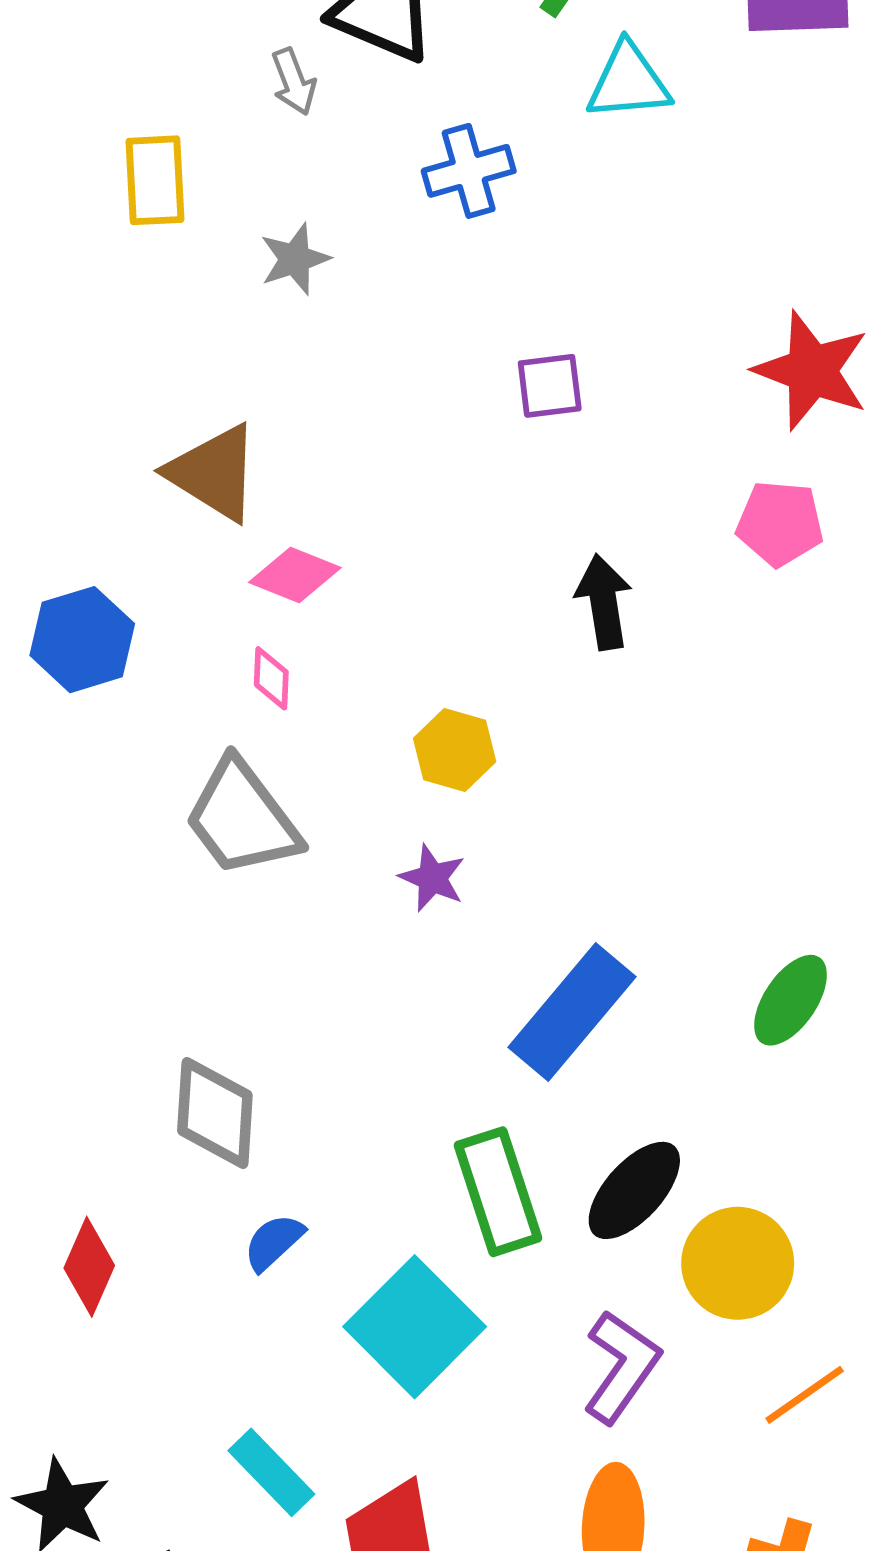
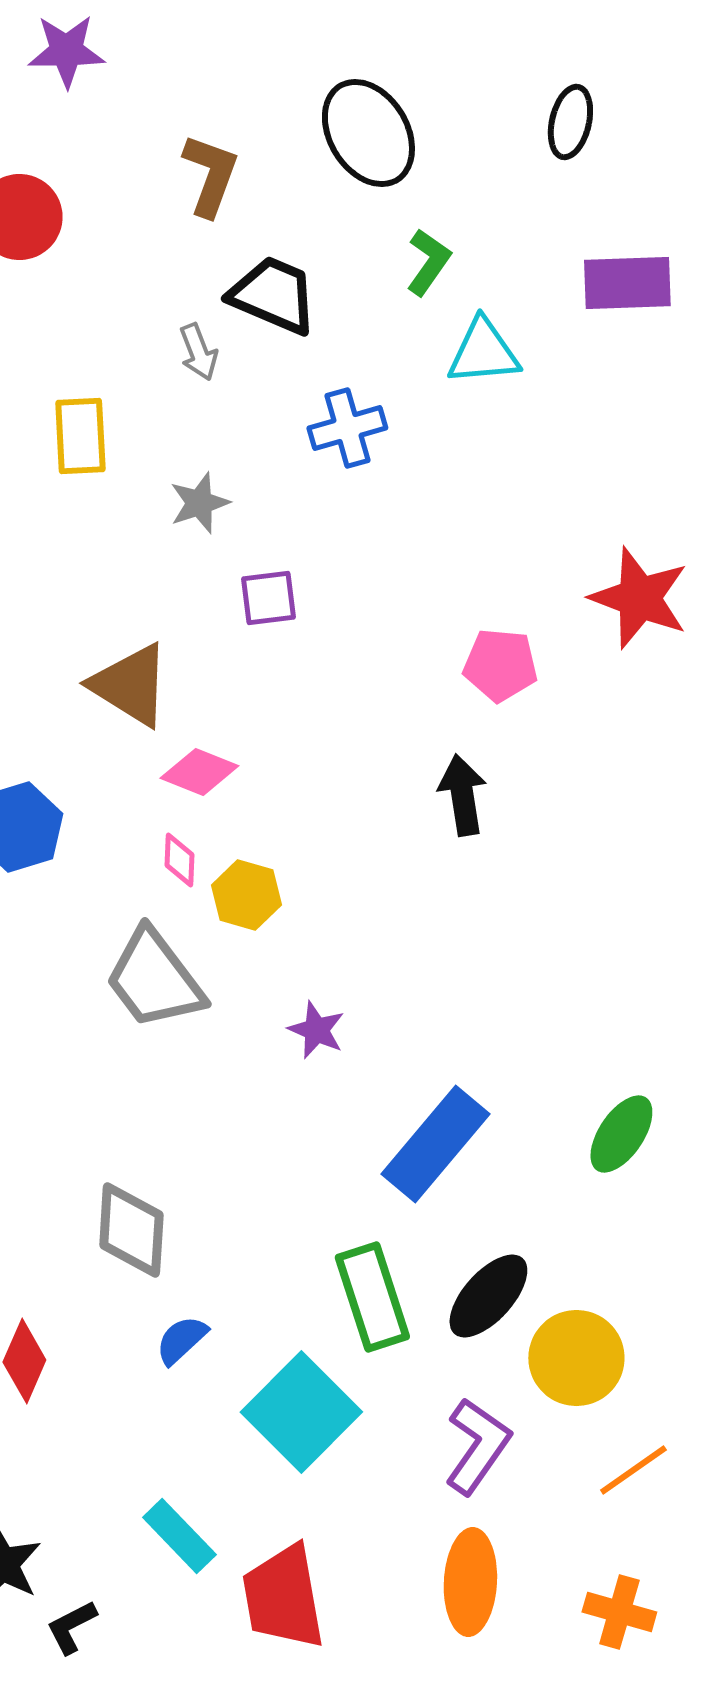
purple square: (550, 386) -> (268, 598), moved
pink pentagon: (780, 523) -> (500, 665), moved
yellow hexagon: (455, 750) -> (246, 895), moved

